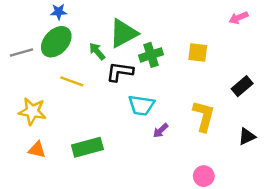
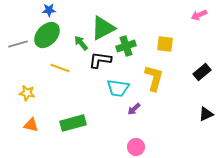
yellow star: (32, 111) -> (27, 93), size x0.7
yellow L-shape: (204, 116) -> (154, 78), moved
pink circle: (204, 176) -> (136, 147), moved

